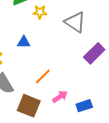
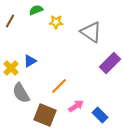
blue triangle: (24, 42) -> (30, 61), moved, turned -32
blue rectangle: (84, 106) -> (100, 115), turned 63

